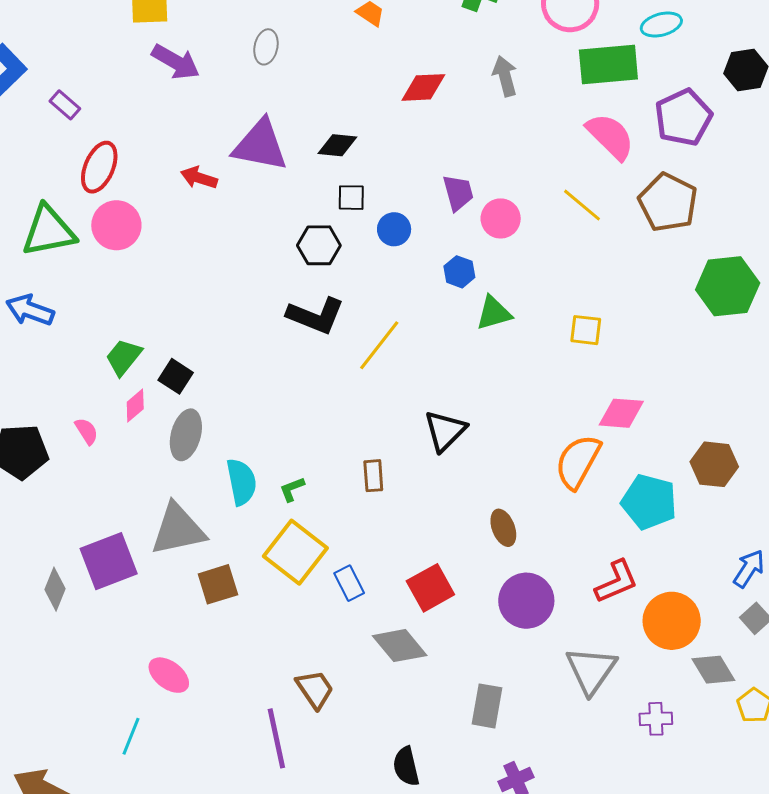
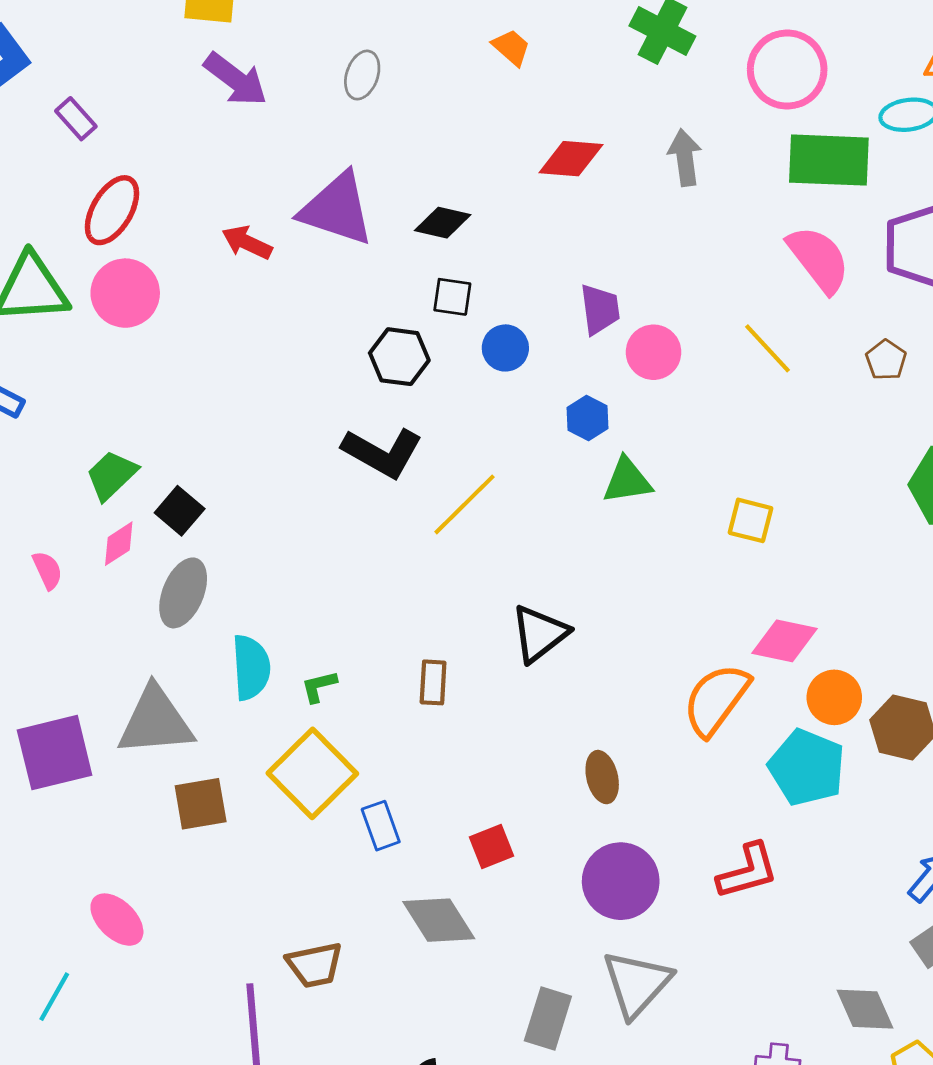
brown pentagon: (668, 202) -> (886, 360), size x0.5
red square: (430, 588) -> (491, 846), size x0.7
orange circle: (672, 621) -> (834, 697), moved, size x0.7
gray triangle: (591, 670) -> (637, 984), moved
brown trapezoid: (315, 689) -> (315, 965), turned 105

